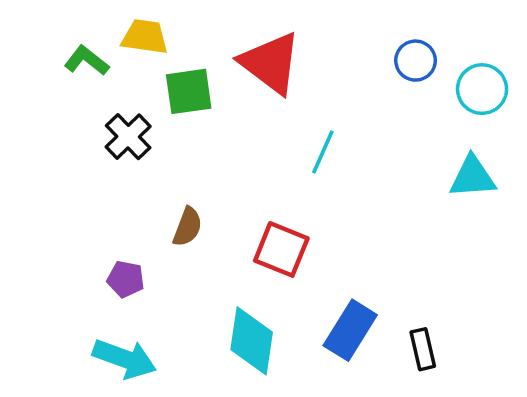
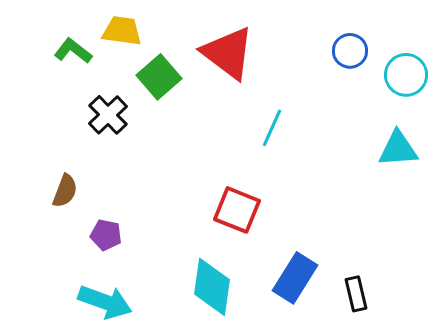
green square: (189, 91) -> (159, 77), turned -33
brown semicircle: (187, 227) -> (65, 191), moved

